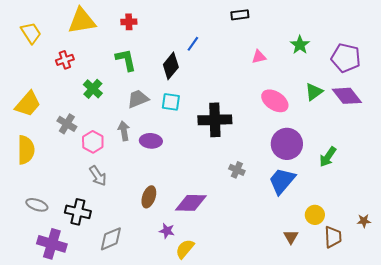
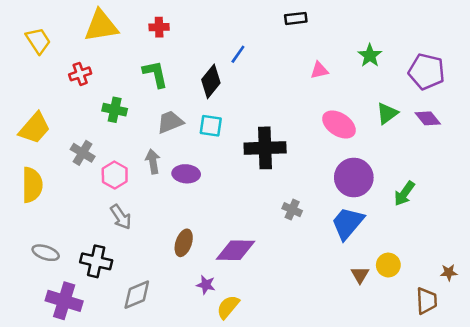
green cross: (93, 89) -> (115, 110), turned -30
purple diamond: (347, 96) -> (428, 118), size x0.7
brown triangle: (291, 237) -> (360, 275), moved
brown trapezoid: (333, 237) -> (427, 301), moved

